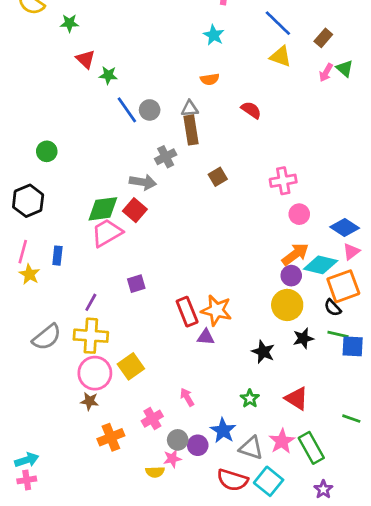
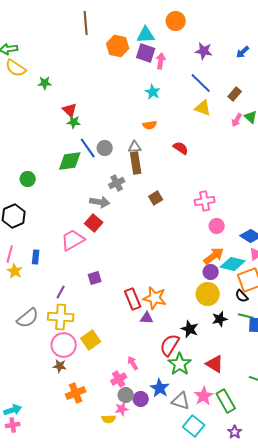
red triangle: (85, 59) -> (70, 110), moved
green diamond: (103, 209) -> (70, 161), moved
green star: (250, 398) -> (180, 364), size x1.6
pink cross: (152, 419) -> (119, 379), moved
red semicircle: (232, 480) -> (170, 345), moved, turned 105

